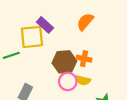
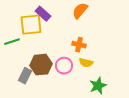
brown hexagon: (64, 62) -> (41, 65), moved
yellow semicircle: (83, 80) -> (86, 63), moved

